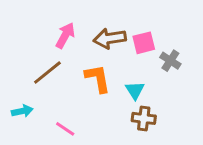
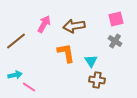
pink square: (144, 43) -> (116, 19), moved
brown line: (47, 72) -> (16, 41), moved
pink line: (65, 129) -> (29, 87), moved

